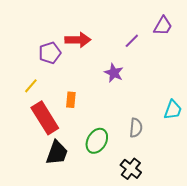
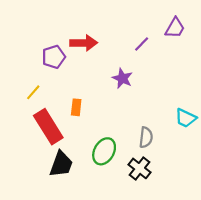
cyan trapezoid: (173, 110) -> (186, 118), turned 95
black cross: (131, 169) -> (140, 168), moved

